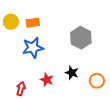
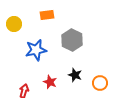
orange rectangle: (33, 23) -> (47, 15), moved
gray hexagon: (81, 38) -> (72, 40), moved

